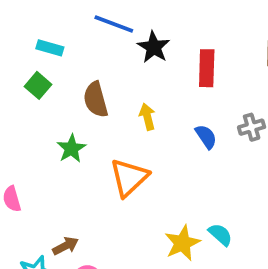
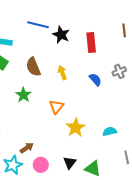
orange triangle: (129, 178) -> (56, 107), size x0.7
cyan semicircle: (220, 235) -> (110, 131), turned -48
yellow star: (182, 243) -> (76, 128), moved

